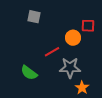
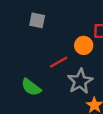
gray star: (70, 68) -> (80, 81), turned -30

